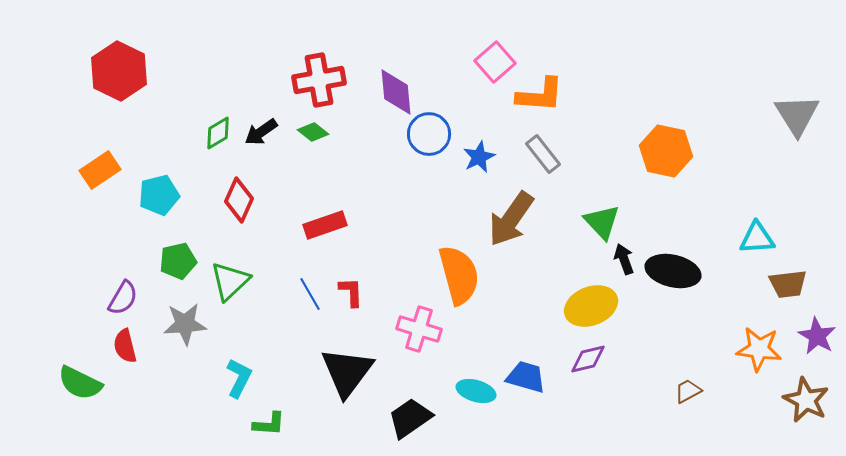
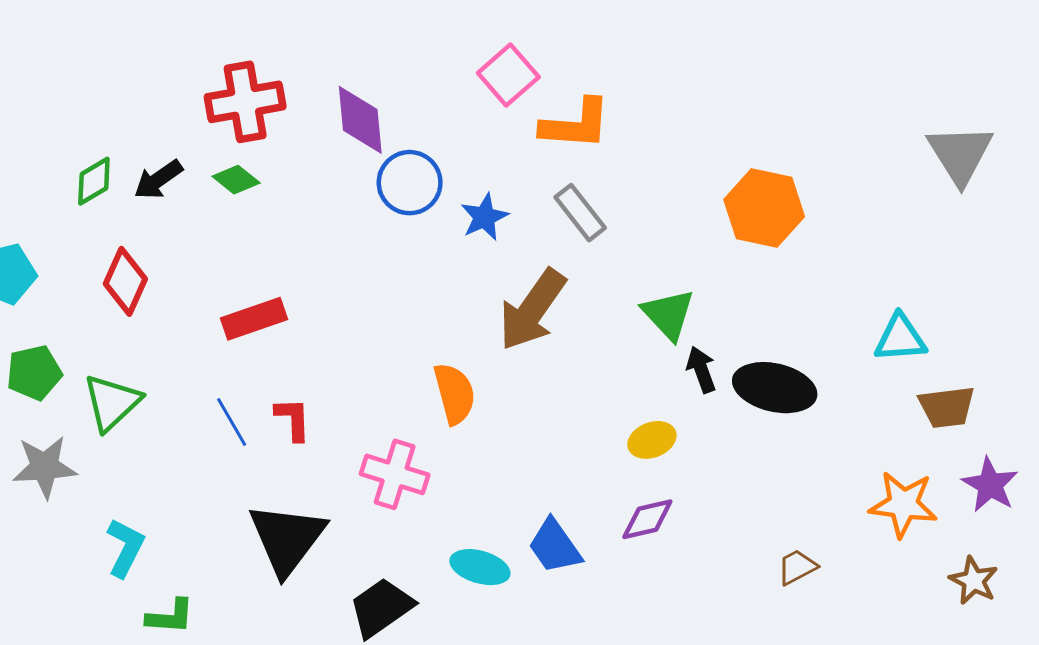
orange semicircle: (459, 275) -> (454, 394), size x0.7
yellow ellipse: (591, 306) -> (652, 440), size x0.6
blue trapezoid: (526, 377) -> (555, 546), turned -141
brown star: (806, 400) -> (974, 581), size x0.7

